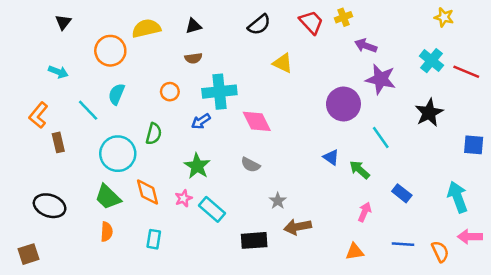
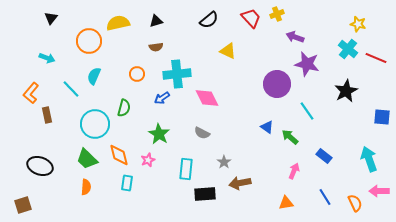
yellow star: (444, 17) -> (358, 24), moved
cyan rectangle: (212, 209) -> (186, 169), moved, turned 55
cyan rectangle: (154, 239) -> (127, 183), moved
blue line: (403, 244) -> (325, 197), turned 54

